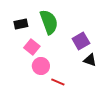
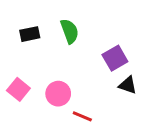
green semicircle: (49, 22) -> (70, 31), size x0.7
pink square: (32, 47) -> (18, 89), moved

